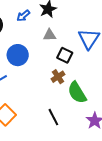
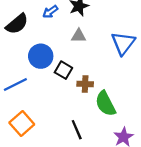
black square: (65, 55) -> (63, 70), moved
brown cross: (58, 77) -> (85, 84), turned 32

